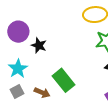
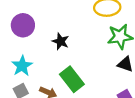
black star: (39, 45) -> (61, 41), moved

